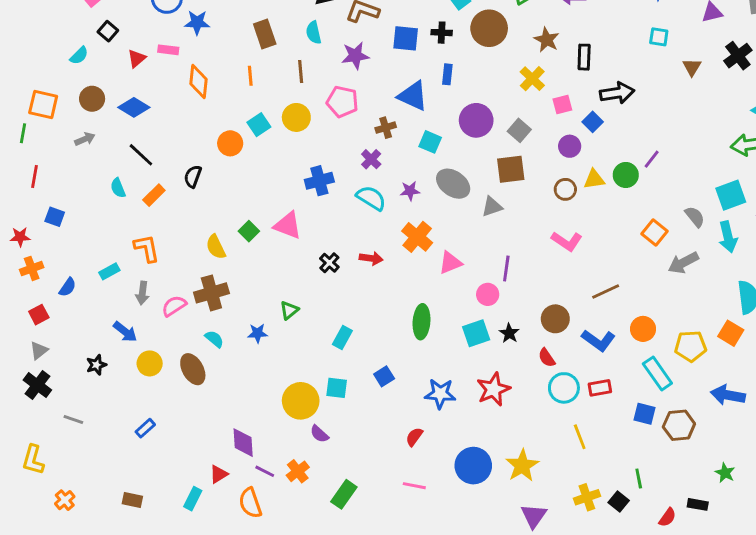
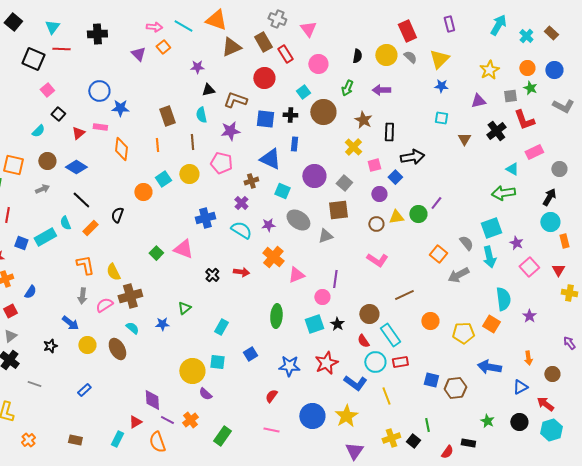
yellow semicircle: (216, 247) -> (113, 272), moved
cyan rectangle: (109, 271) -> (45, 237), moved, size x1.5
blue L-shape: (598, 340) -> (355, 383), moved
cyan rectangle: (657, 374) -> (390, 335), moved

